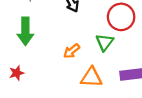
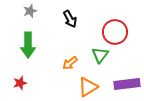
orange triangle: (91, 77) -> (88, 87), turned -35

